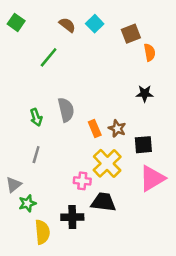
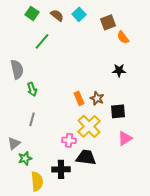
green square: (16, 22) -> (32, 13), moved
orange semicircle: (150, 52) -> (123, 37), turned 152
gray semicircle: (66, 110) -> (17, 69), moved
pink triangle: (152, 178) -> (125, 138), size x0.7

